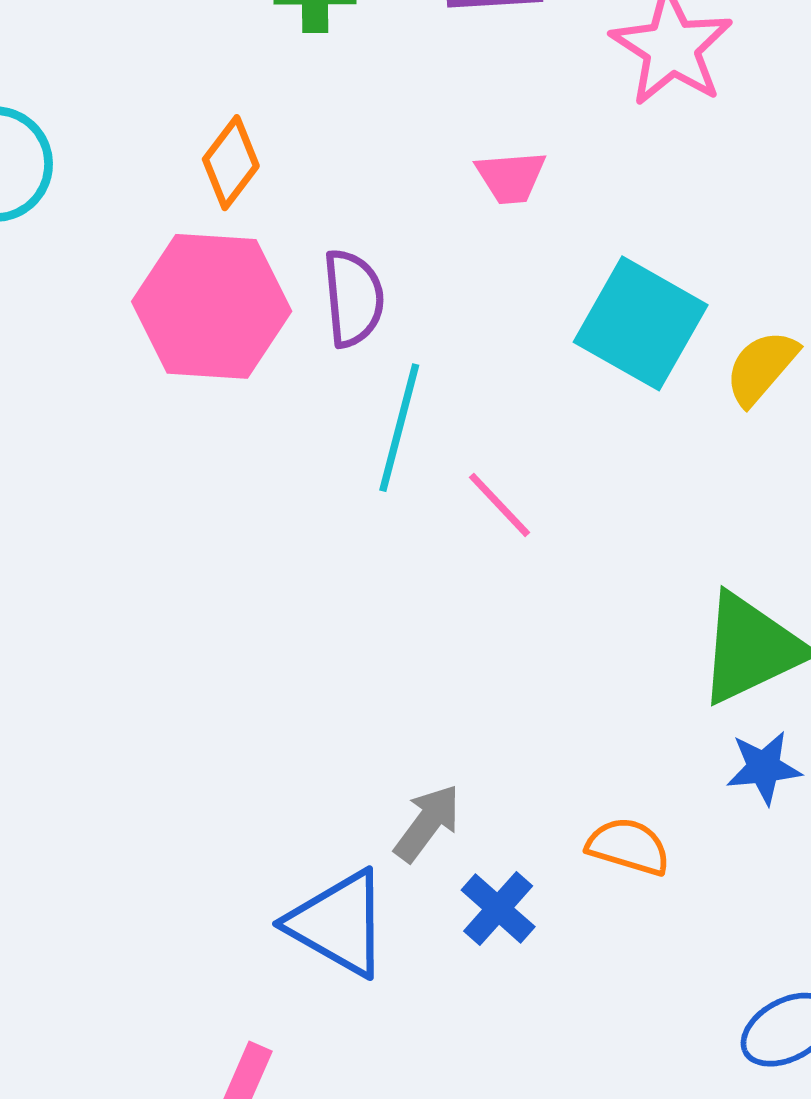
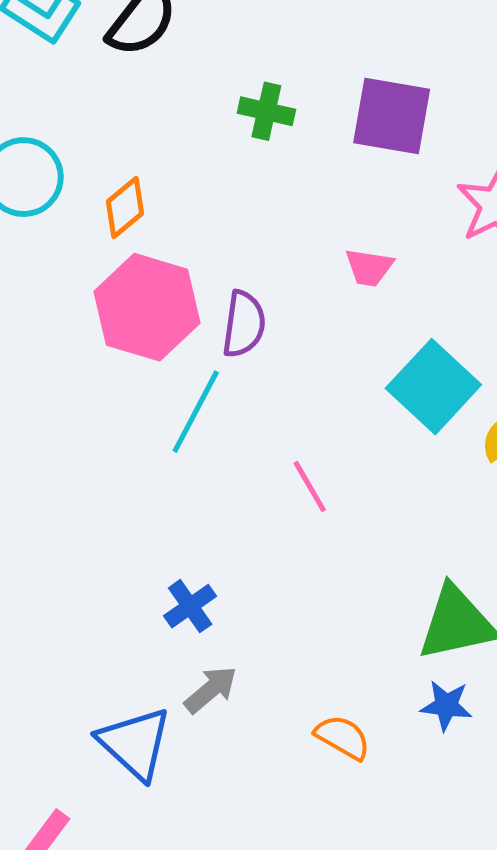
orange diamond: (231, 163) -> (125, 207), moved
cyan line: (399, 428) -> (196, 412), moved
blue cross: (498, 908) -> (190, 606), moved

